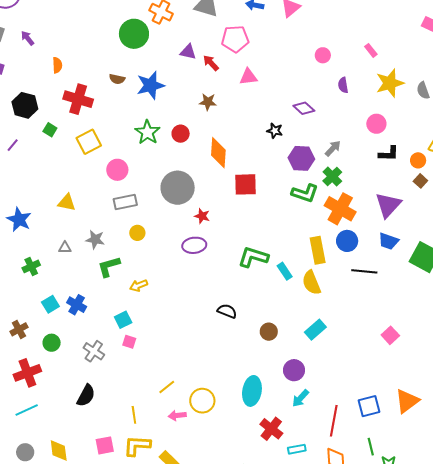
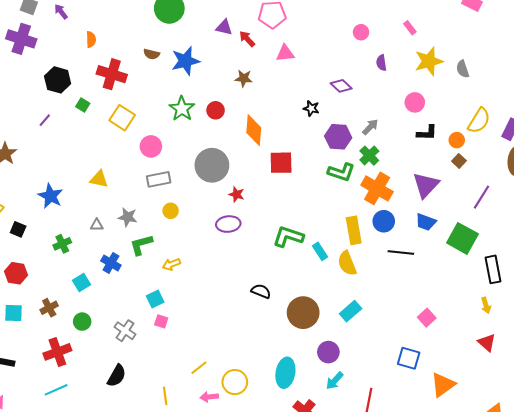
yellow square: (89, 142) -> (122, 118), turned -30
blue cross: (77, 305) -> (111, 263), moved
brown circle: (269, 332) -> (303, 313), size x1.8
blue square: (369, 406) -> (409, 358), moved, turned 30

